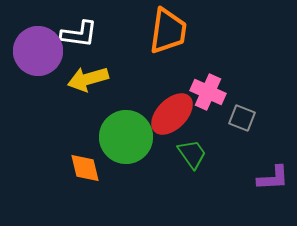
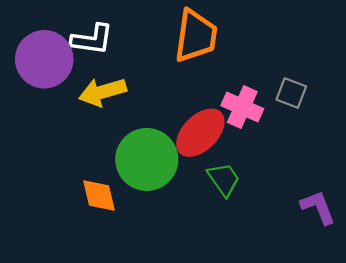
gray square: (242, 118) -> (291, 93), moved
purple L-shape: (273, 178) -> (318, 207), turned -108

